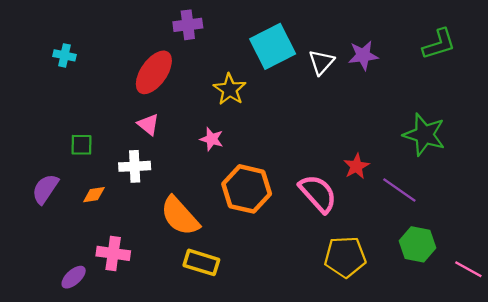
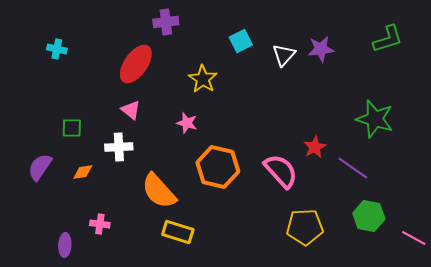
cyan square: (273, 46) -> (241, 41), size x0.6
pink cross: (113, 253) -> (100, 224), size x0.7
purple ellipse: (74, 277) -> (65, 245), turned -45

